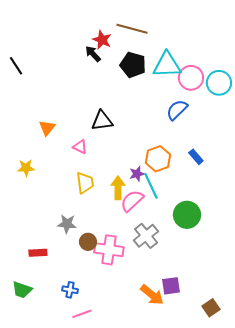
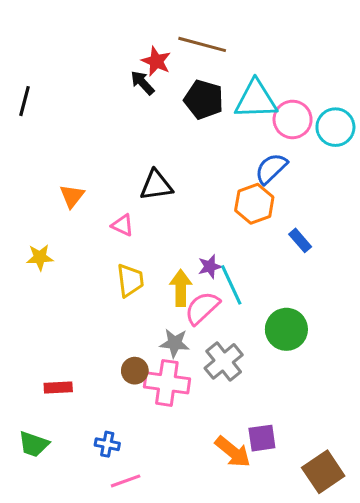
black line: (16, 66) -> (25, 101), turned 48
orange hexagon: (158, 159) -> (254, 204), moved
gray star: (67, 224) -> (175, 343), moved
brown square: (211, 308) -> (323, 472), size x1.5

